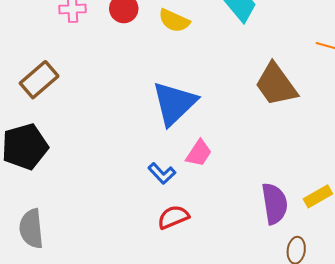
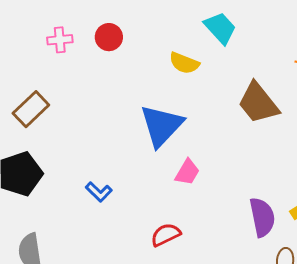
yellow semicircle: (174, 21) -> (184, 63), moved
blue L-shape: (162, 173) -> (99, 192), moved

